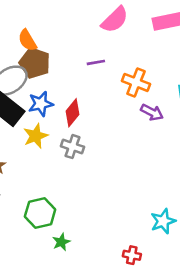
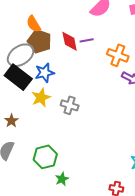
red diamond: (73, 113) -> (70, 41), moved, turned -50

